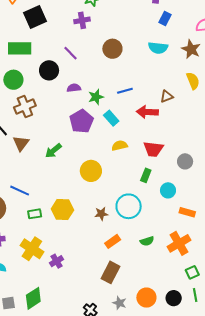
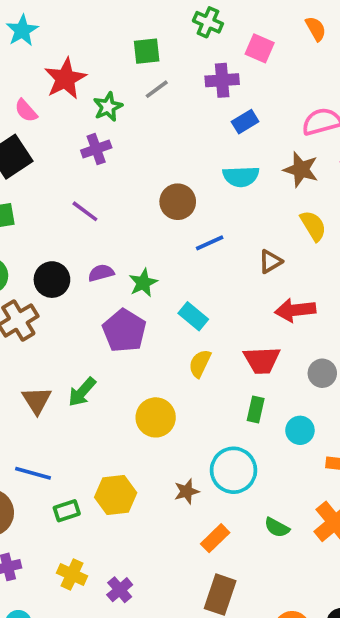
blue rectangle: (165, 18) -> (245, 122), turned 40
brown circle: (112, 49) -> (178, 202), moved
black circle: (49, 70) -> (52, 280), moved
blue line: (125, 91) -> (210, 243), moved
red arrow: (147, 112) -> (295, 310), moved
cyan rectangle: (111, 118) -> (193, 316), moved
brown triangle: (21, 143) -> (37, 400), moved
yellow semicircle: (120, 146) -> (200, 363), turned -42
green semicircle: (147, 241) -> (277, 528), turned 56
yellow cross: (32, 249) -> (72, 574), size x0.7

